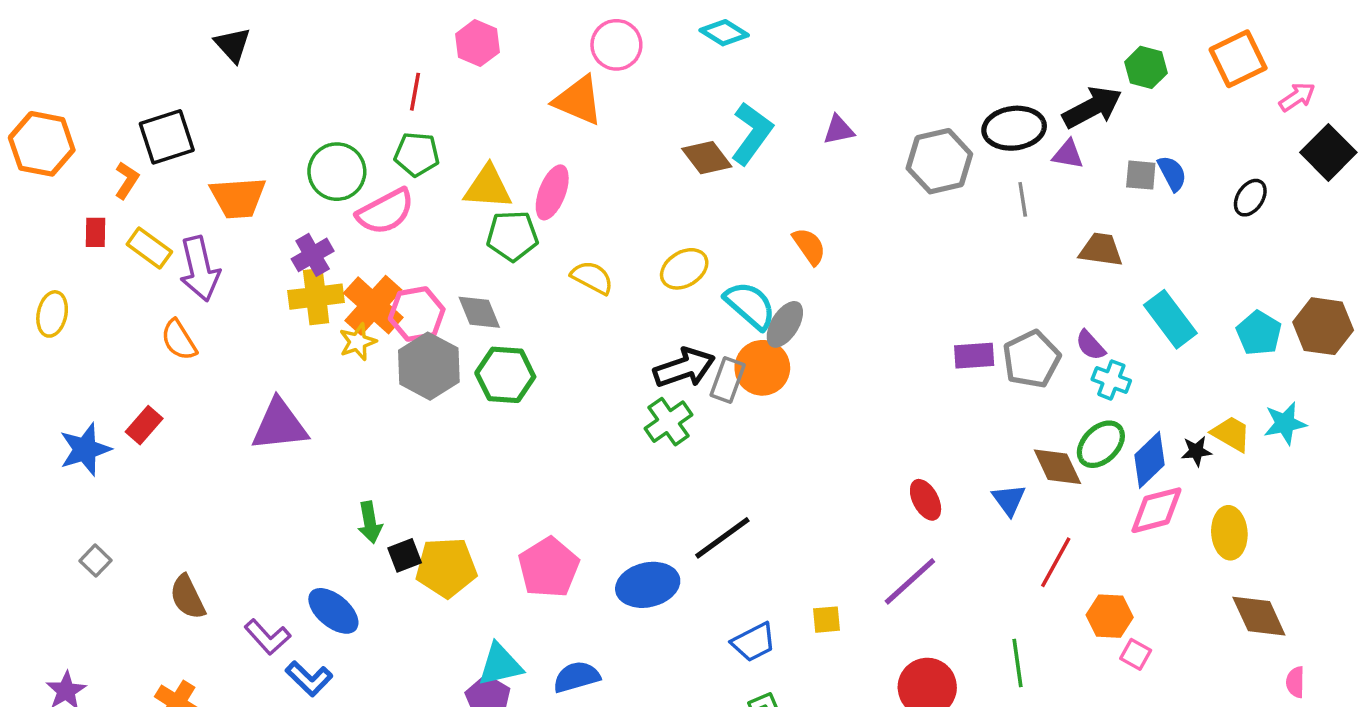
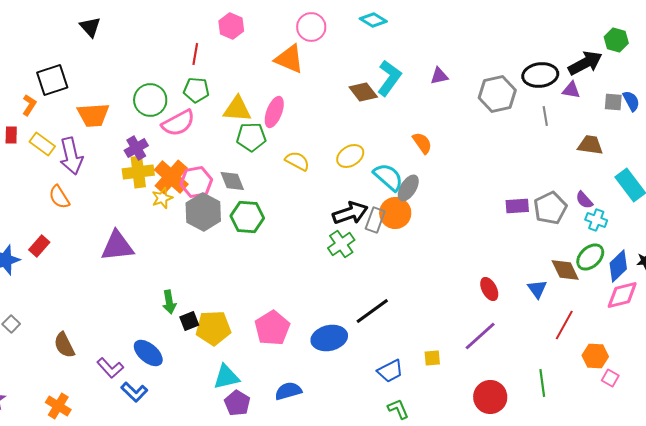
cyan triangle: (500, 665) -> (226, 377), moved

